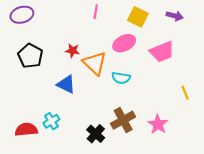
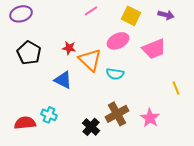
pink line: (96, 12) -> (91, 11), turned 48
cyan cross: (51, 121) -> (49, 115), turned -35

